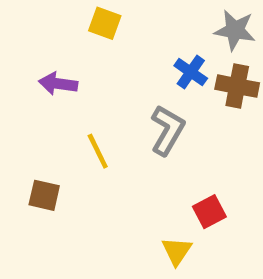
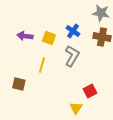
yellow square: (105, 23) -> (49, 38), moved
blue cross: (191, 72) -> (73, 31), moved
yellow line: (98, 151) -> (42, 65), turned 42

